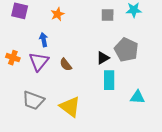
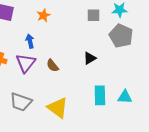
gray pentagon: (126, 50) -> (121, 36), moved
cyan rectangle: (109, 80) -> (100, 95), moved

